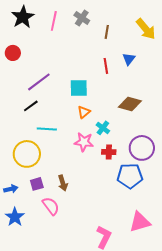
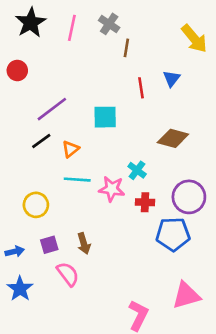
brown line: (107, 32) -> (126, 48), moved
orange triangle: (84, 112) -> (71, 149), moved
cyan line: (47, 129) -> (77, 180), moved
yellow circle: (27, 154) -> (36, 205), size x0.7

